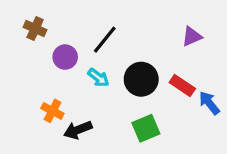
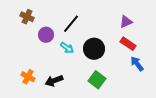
red rectangle: (182, 86) -> (128, 44), moved
orange cross: (52, 111) -> (28, 77), moved
green square: (146, 128) -> (97, 80), turned -30

